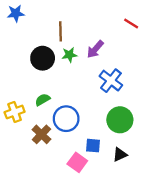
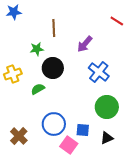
green star: (69, 55) -> (37, 49), moved
black circle: (43, 58) -> (53, 68), moved
yellow cross: (15, 112) -> (13, 74), moved
blue circle: (66, 119) -> (54, 124), moved
brown cross: (41, 134) -> (19, 136), moved

